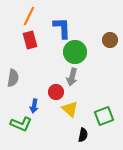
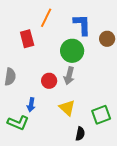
orange line: (29, 16) -> (46, 18), moved
blue L-shape: (62, 28) -> (82, 25), moved
red circle: (56, 92) -> (49, 81), moved

